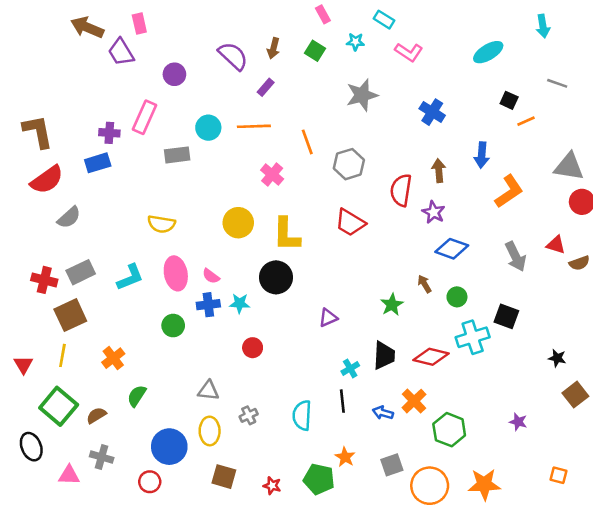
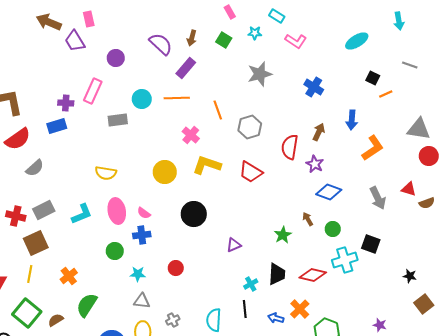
purple rectangle: (266, 87) -> (186, 68), size x1.5
brown arrow: (439, 171) -> (319, 132), turned 30
yellow L-shape: (286, 234) -> (207, 165), moved, turned 108
cyan star: (240, 303) -> (138, 274), moved
green semicircle: (137, 396) -> (87, 305), size x1.4

